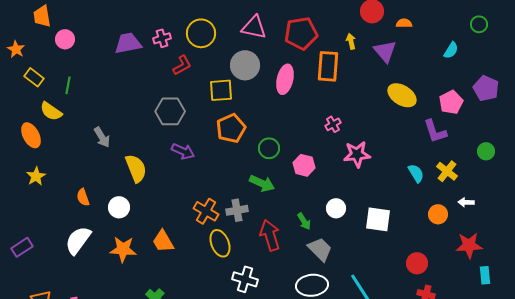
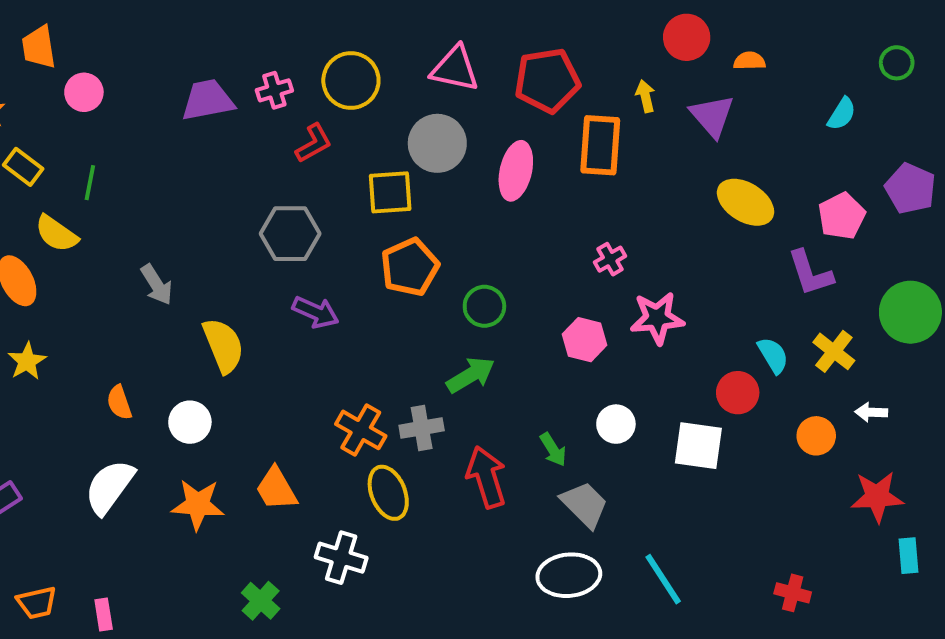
green circle: (486, 151) -> (910, 312), size x1.8
pink hexagon: (304, 165) -> (585, 340), moved
green arrow: (262, 183) -> (471, 375), turned -55
red circle: (417, 263) -> (738, 393), moved
white cross: (245, 279) -> (341, 558), moved

